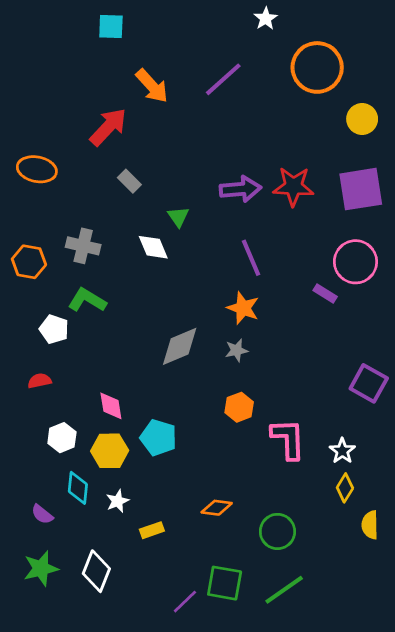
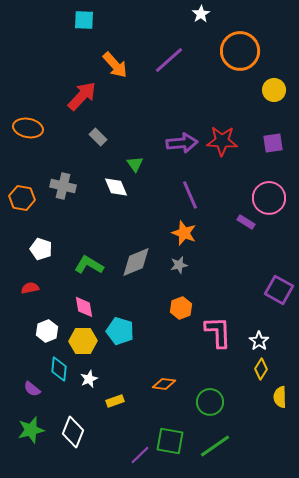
purple square: (361, 189) -> (273, 143), size x0.6
green L-shape: (87, 300) -> (89, 265), moved

